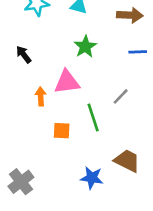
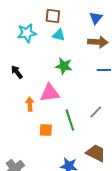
green star: (85, 47) -> (64, 66), turned -30
gray line: (121, 96) -> (96, 112), moved

